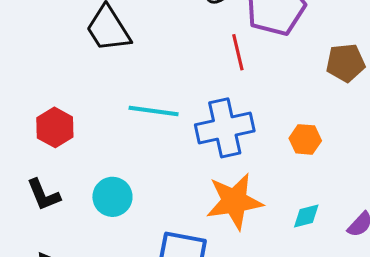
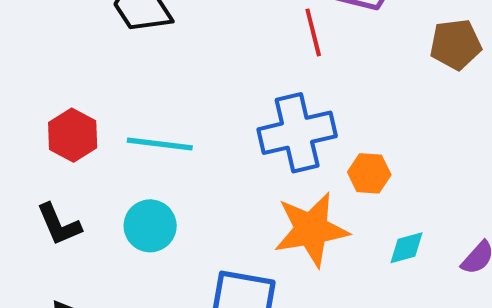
cyan line: (154, 111) -> (160, 144), moved
orange hexagon: (305, 139) -> (369, 173), moved

